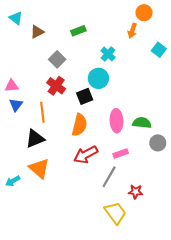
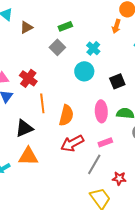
gray square: (57, 59) -> (57, 47), moved
red cross: (56, 86) -> (28, 78), moved
black square: (85, 96) -> (117, 81), moved
orange line: (42, 112) -> (42, 103), moved
orange triangle: (39, 168) -> (28, 156), turned -40

